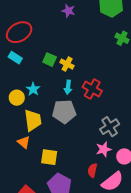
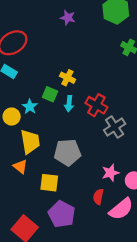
green square: (50, 60) -> (50, 94), moved
gray pentagon: (64, 112) -> (67, 152), moved
gray cross: (110, 127) -> (115, 127), moved

